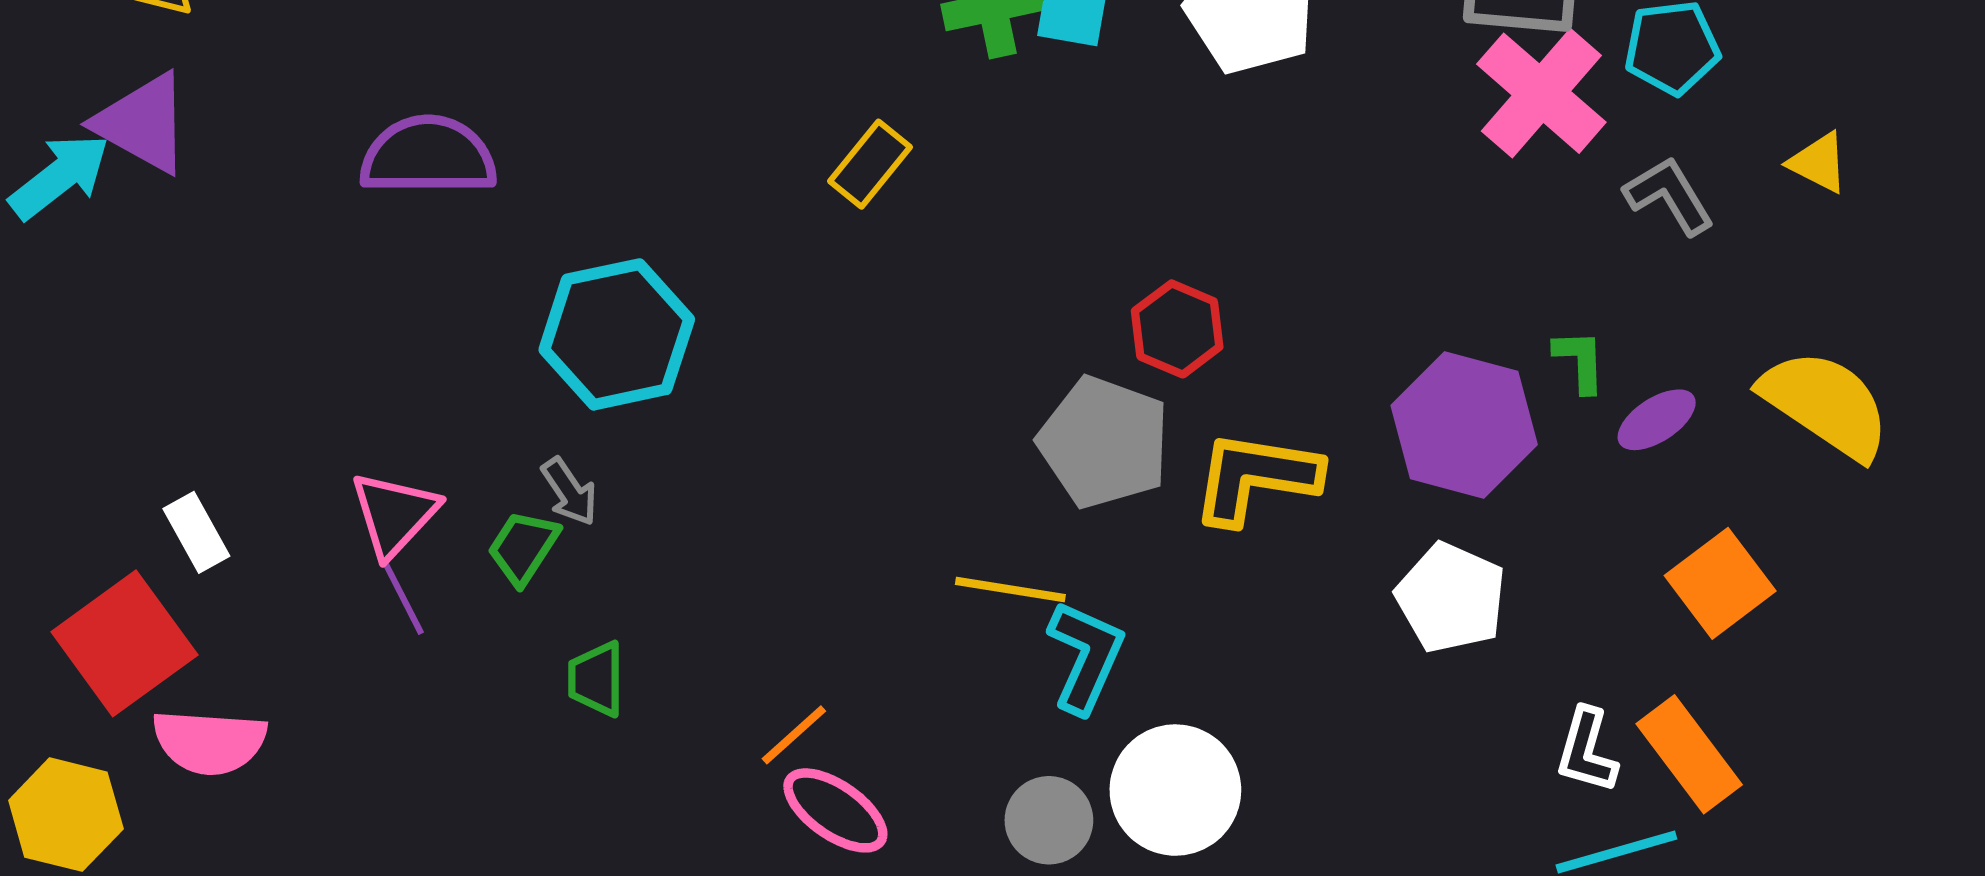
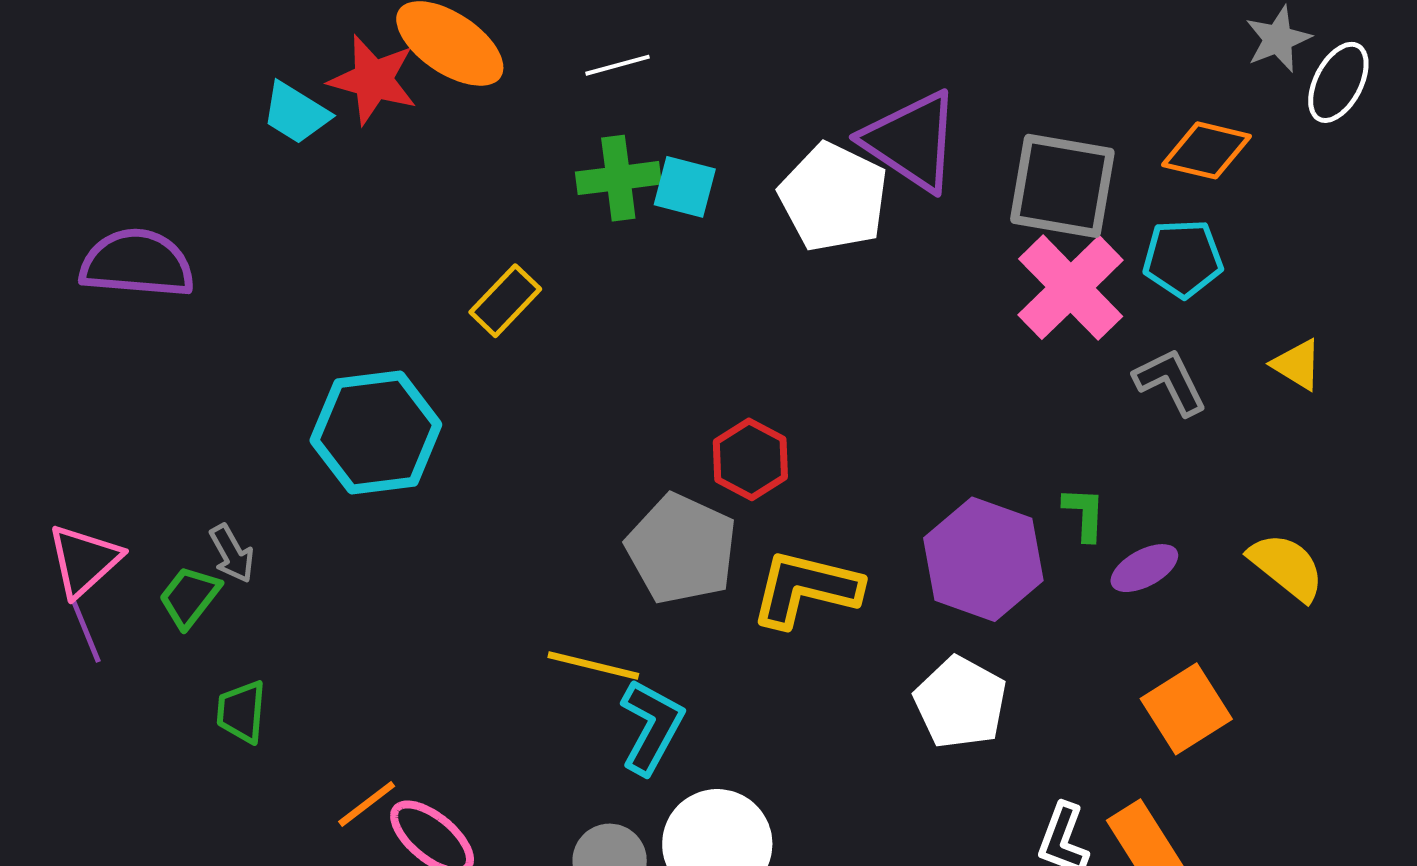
cyan hexagon: (617, 334) -> (376, 432), moved
yellow semicircle: (1826, 404) -> (1287, 567), size x0.7
orange line: (794, 735) -> (367, 804), moved

